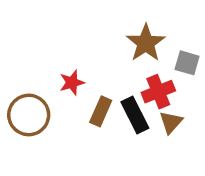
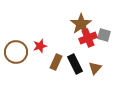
red cross: (158, 92) -> (88, 38), moved
brown circle: (29, 115) -> (16, 52), moved

